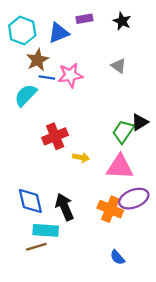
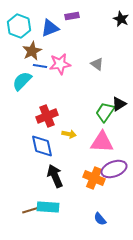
black star: (122, 21) -> (121, 19), moved
gray triangle: (119, 66) -> (97, 64), moved
blue diamond: (30, 201) -> (42, 146), moved
cyan rectangle: (46, 230) -> (48, 207), moved

